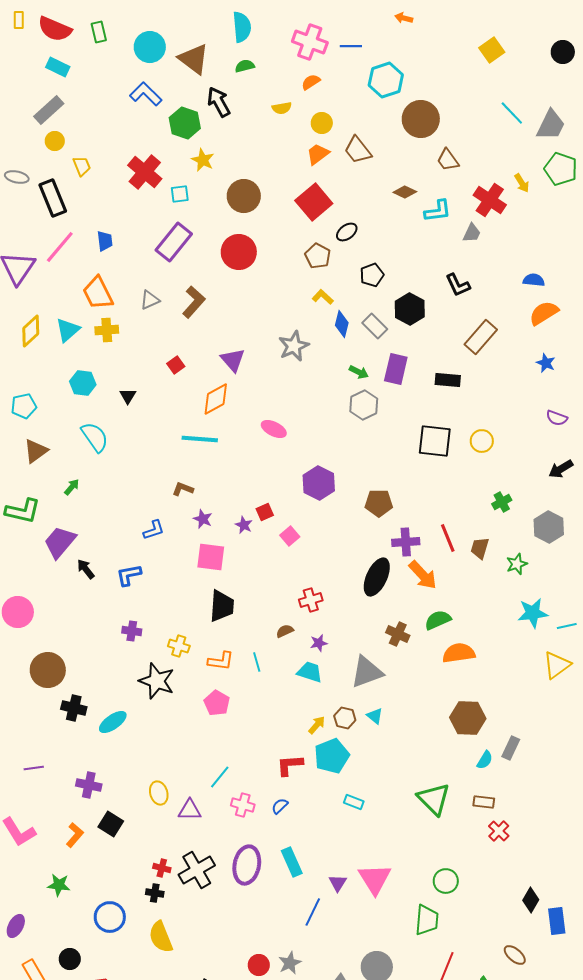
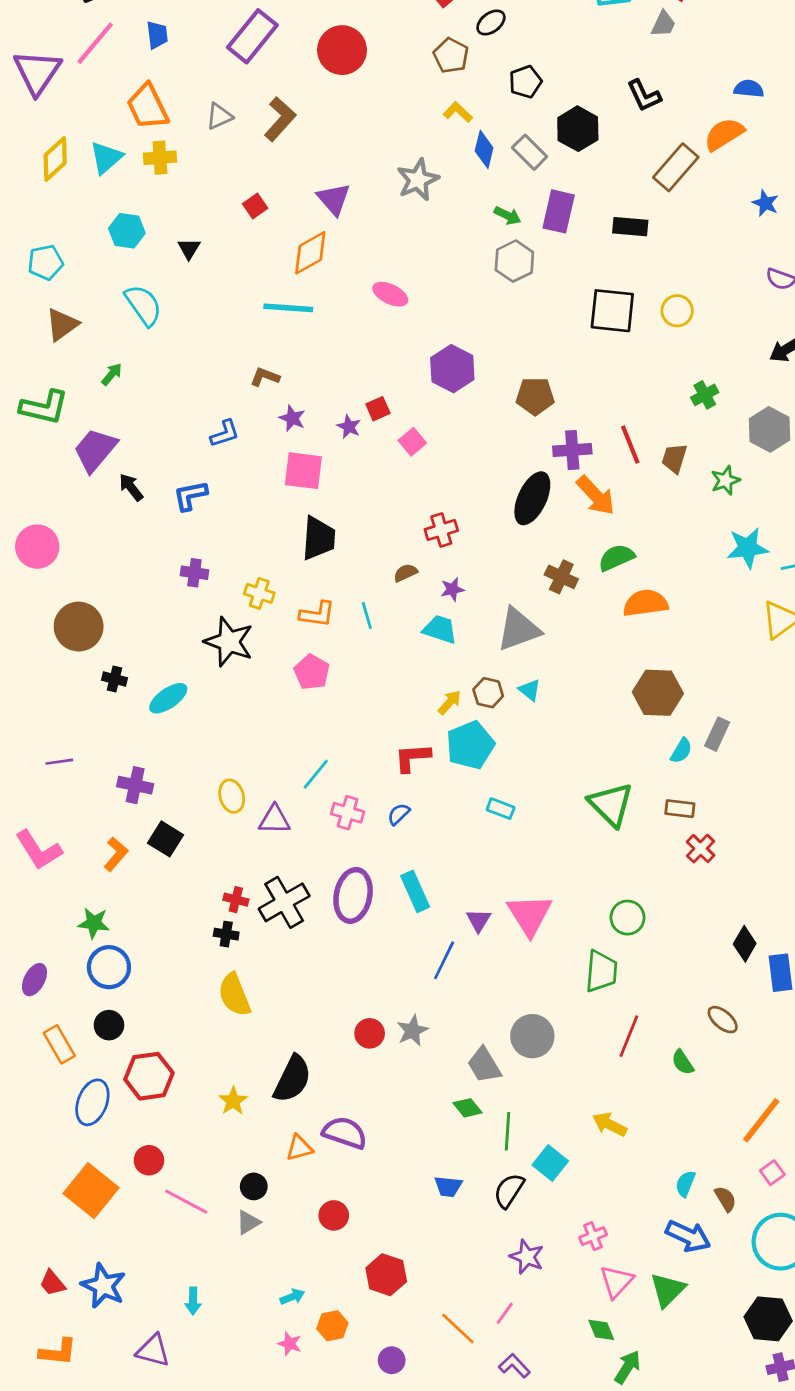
orange semicircle: (544, 313) -> (724, 134), moved
black cross: (74, 708) -> (114, 679), size x0.7
blue circle: (110, 917) -> (109, 967), moved

